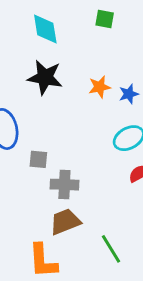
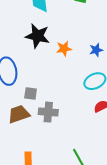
orange star: (100, 87) -> (64, 49), moved
brown trapezoid: (65, 222) -> (19, 114), moved

